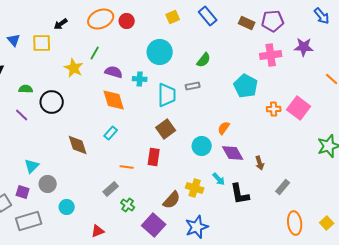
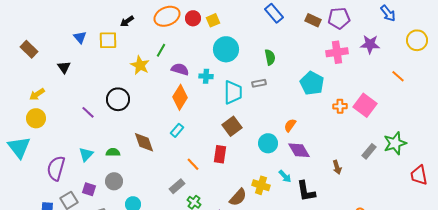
yellow square: (173, 17) -> (213, 20), moved
green semicircle: (204, 60) -> (270, 57), turned -49
green semicircle: (26, 89) -> (113, 152), moved
orange diamond: (114, 100) -> (180, 97), turned 50
brown arrow: (260, 163) -> (337, 167), moved
cyan triangle: (32, 166) -> (86, 154), moved
orange line: (127, 167) -> (193, 164), turned 40
gray rectangle: (283, 187) -> (369, 151), moved

